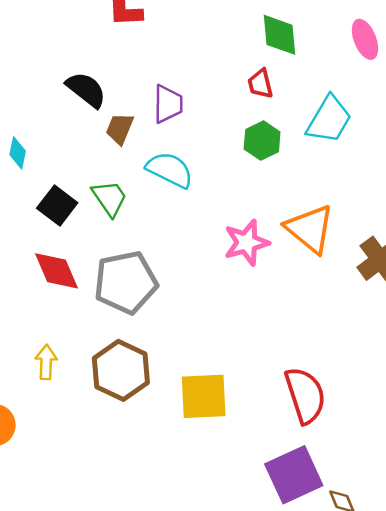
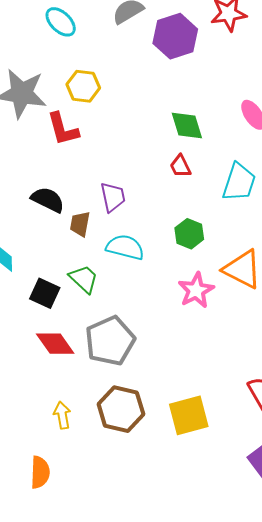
green hexagon: (262, 141) -> (189, 234), moved

